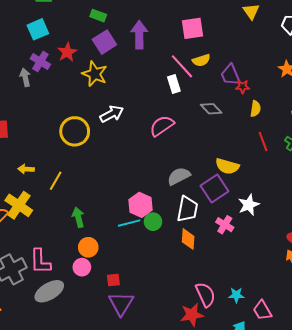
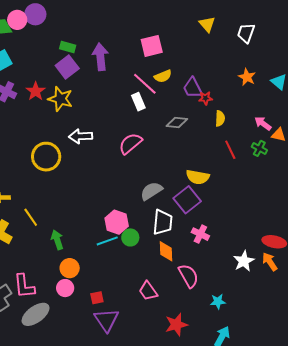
green rectangle: (98, 16) -> (68, 47), moved
red star: (67, 52) -> (36, 91), moved
gray diamond: (211, 109) -> (177, 123), turned -35
white arrow: (112, 114) -> (81, 136), turned -150
yellow line: (56, 181) -> (31, 217), moved, turned -60
white star: (249, 205) -> (244, 261), moved
pink semicircle: (205, 295) -> (188, 276), moved
pink trapezoid: (262, 310) -> (148, 291), moved

